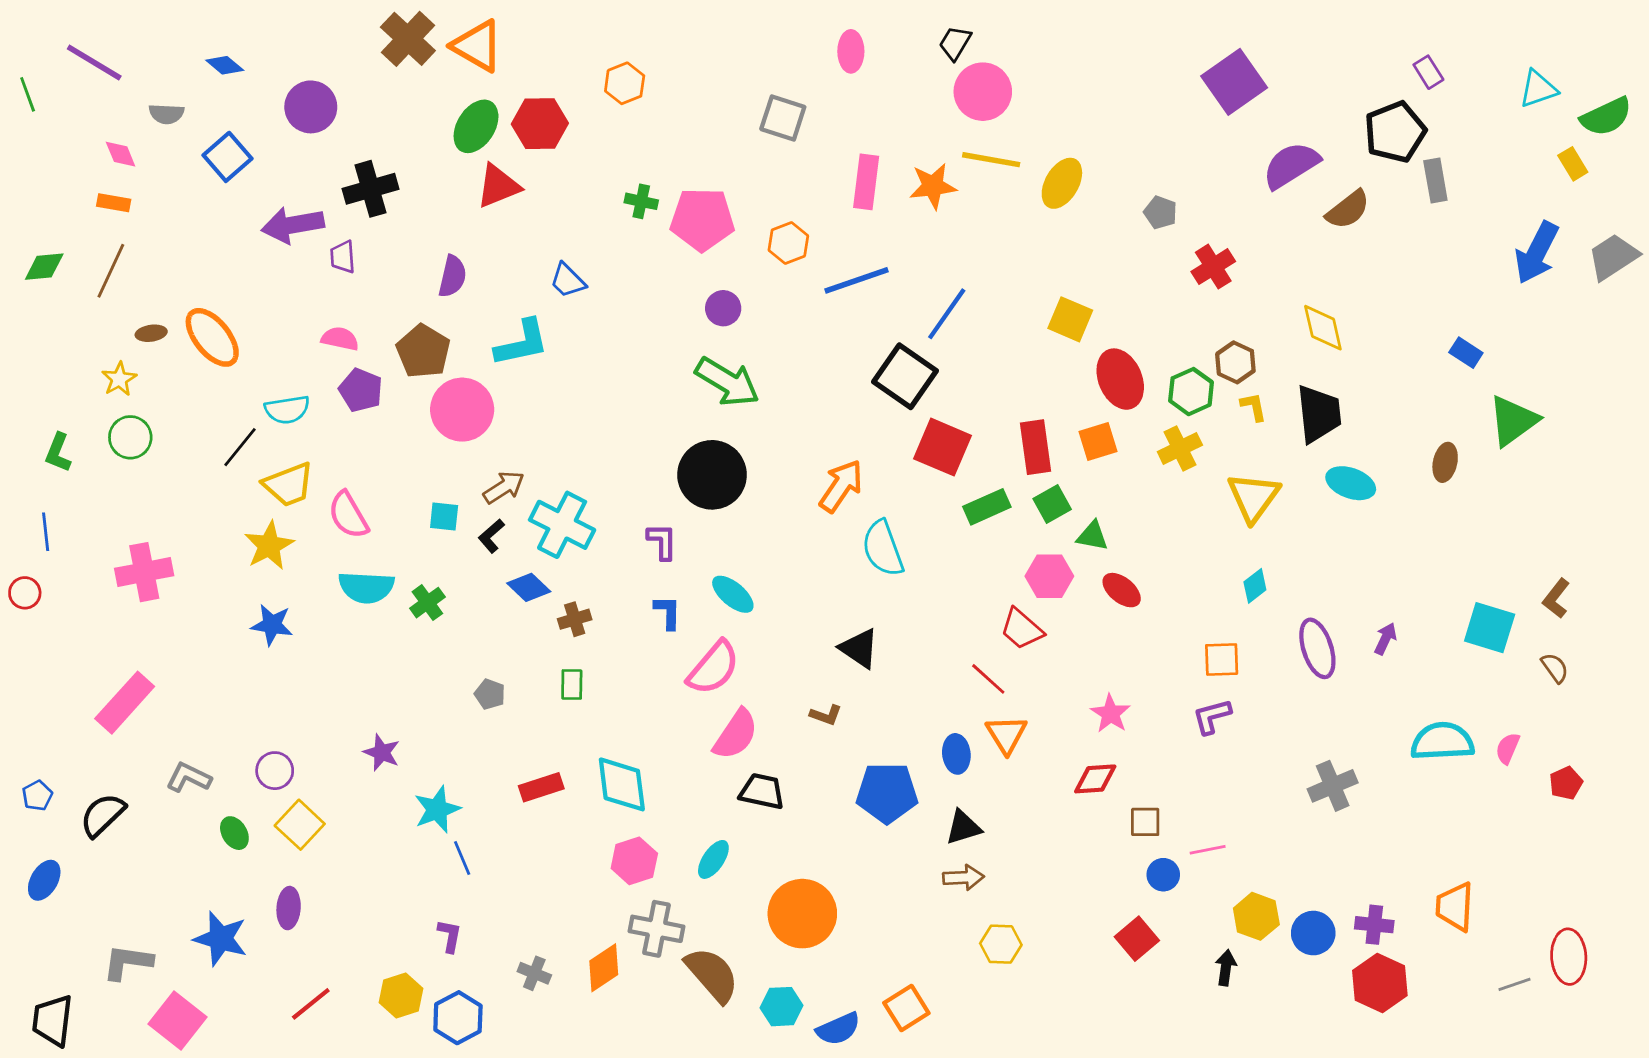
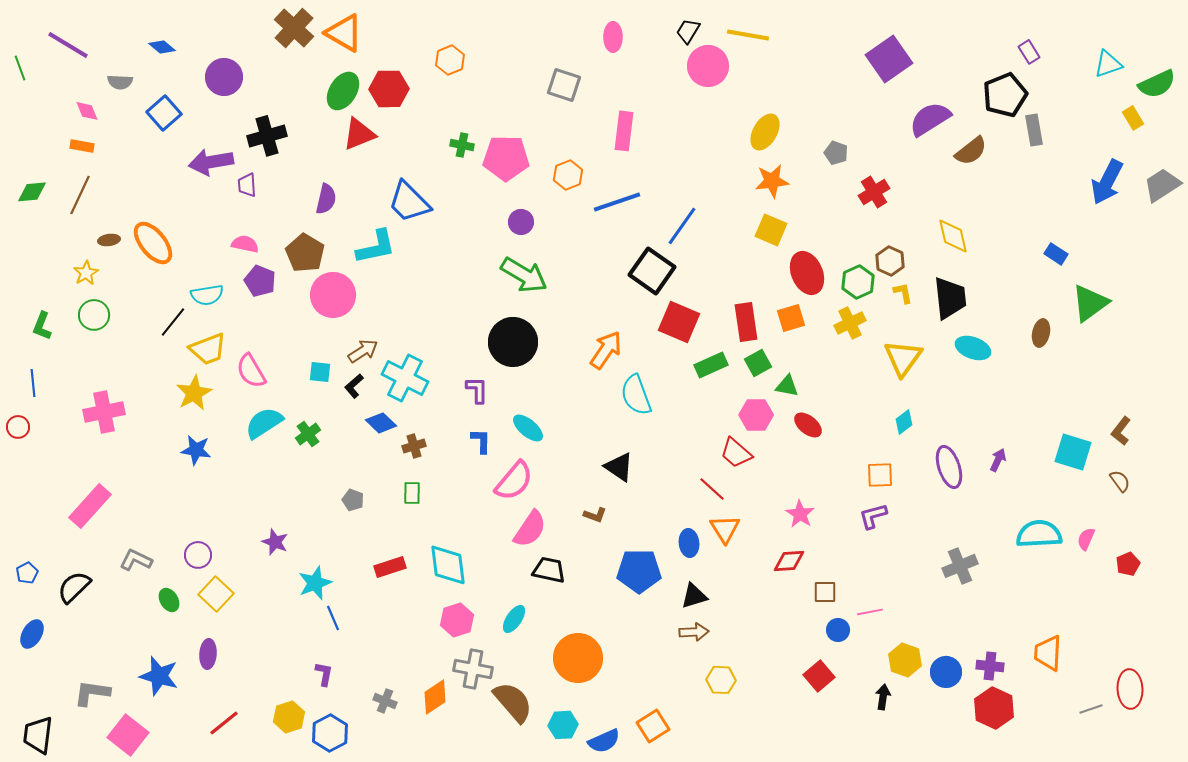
yellow line: (991, 160) -> (748, 35), moved
orange star: (933, 186) -> (772, 181), moved
blue trapezoid: (568, 280) -> (409, 202), size x1.6
cyan semicircle: (366, 587) -> (264, 423), turned 144

